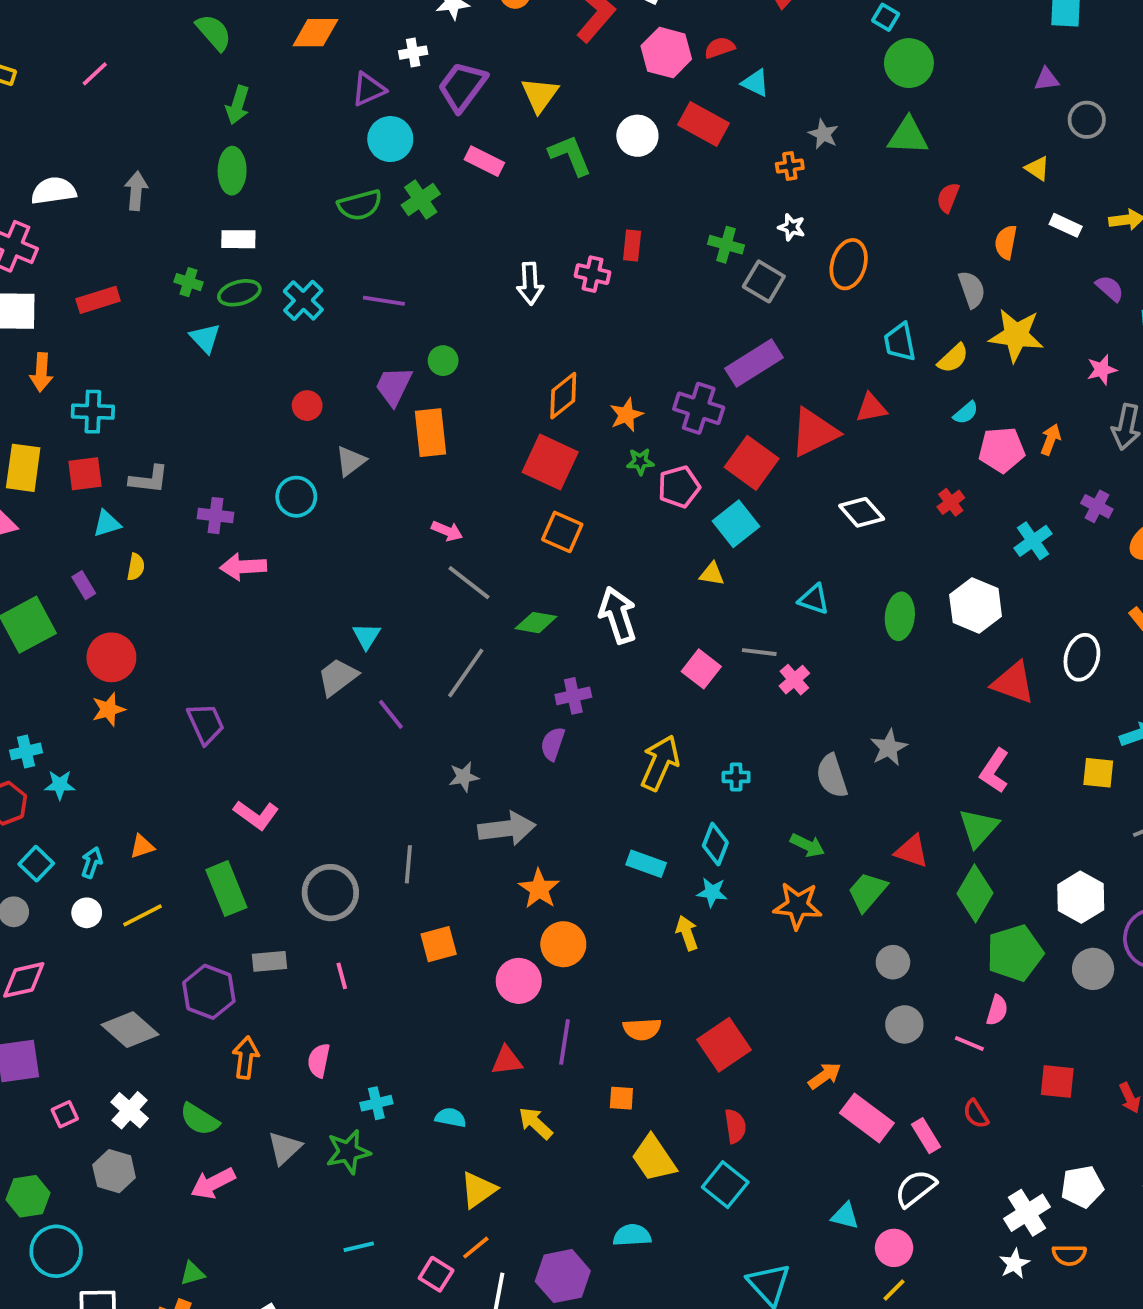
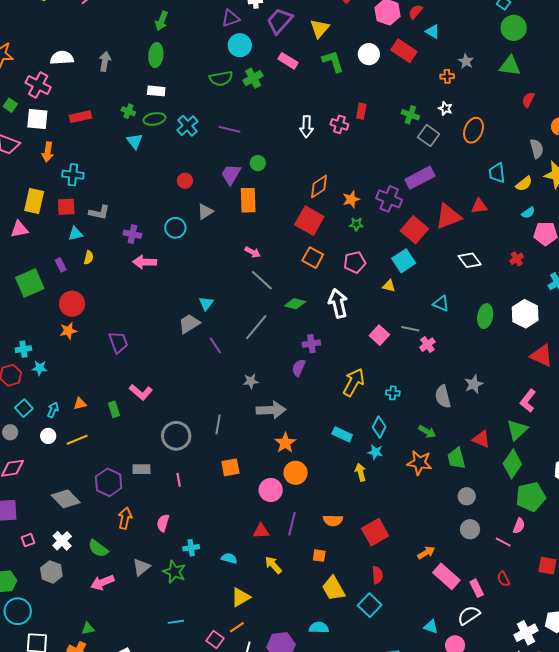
red semicircle: (720, 48) -> (415, 12), turned -35
pink pentagon: (679, 487) -> (355, 262), moved
green rectangle: (226, 889) -> (114, 409), moved, size x0.6
green trapezoid: (867, 892) -> (456, 458), turned -60
green star: (348, 1152) -> (174, 572), turned 30

